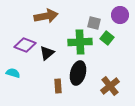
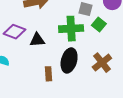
black triangle: (47, 53) -> (37, 40), turned 35
brown cross: (110, 86) -> (102, 63), moved

